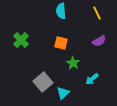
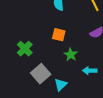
green cross: (21, 40) -> (25, 49), moved
cyan arrow: (92, 79) -> (90, 71), turned 40

